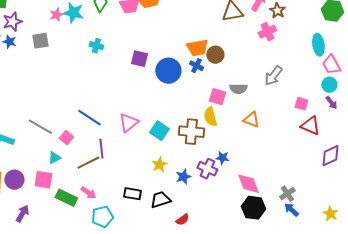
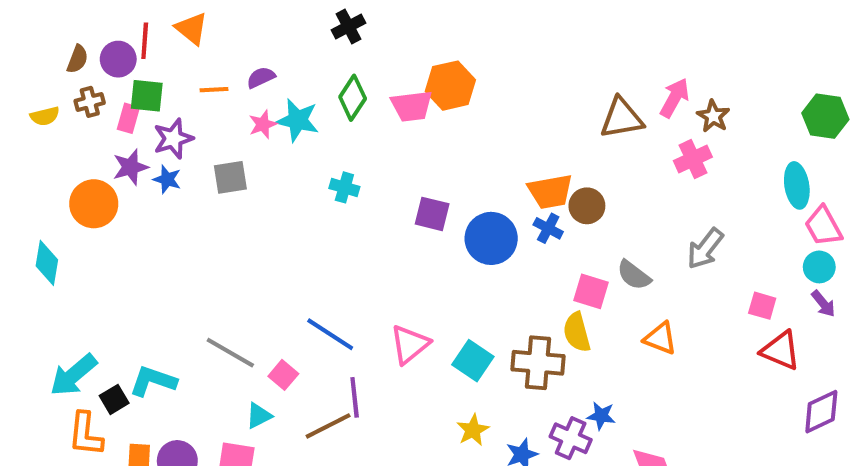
gray semicircle: (238, 89) -> (634, 275), turned 36

